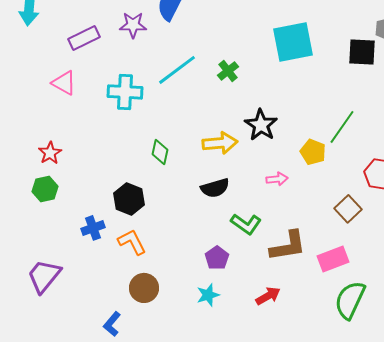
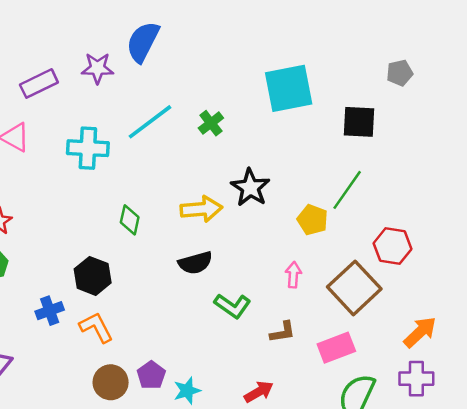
black square: (362, 52) -> (359, 122), moved
pink arrow: (277, 179) -> (293, 275), moved, turned -80
brown square: (348, 209) -> (354, 288), size x1.6
brown L-shape: (288, 246) -> (283, 332), size x0.6
purple pentagon: (217, 258) -> (151, 375), moved

